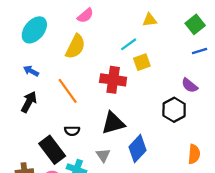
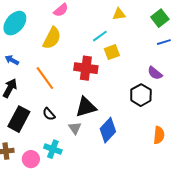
black semicircle: (72, 131) -> (49, 114), turned 48
black rectangle: (52, 150) -> (19, 119), moved, turned 65
gray triangle: (103, 155) -> (75, 128), moved

